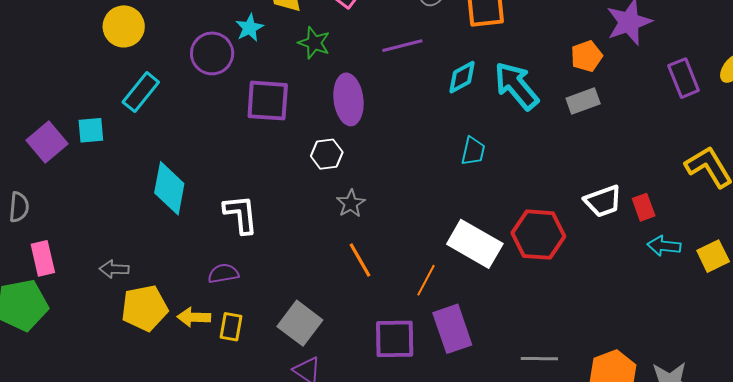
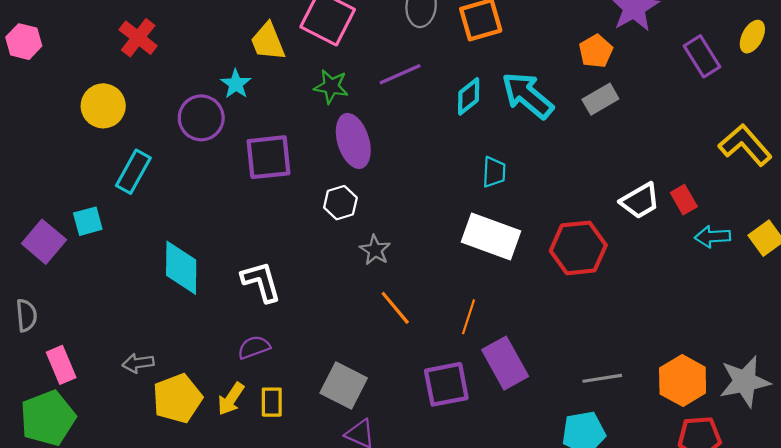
green star: (314, 43) -> (331, 86), moved
white rectangle: (475, 244) -> (491, 236), moved
yellow arrow: (194, 317) -> (231, 399), turned -48

